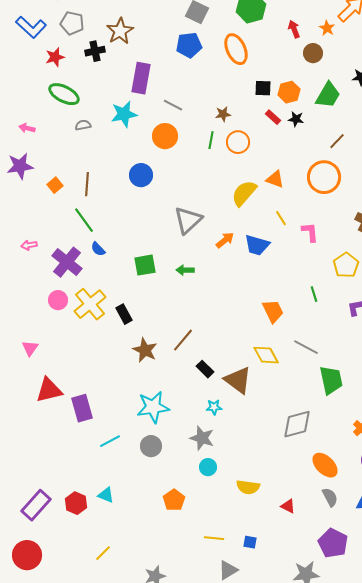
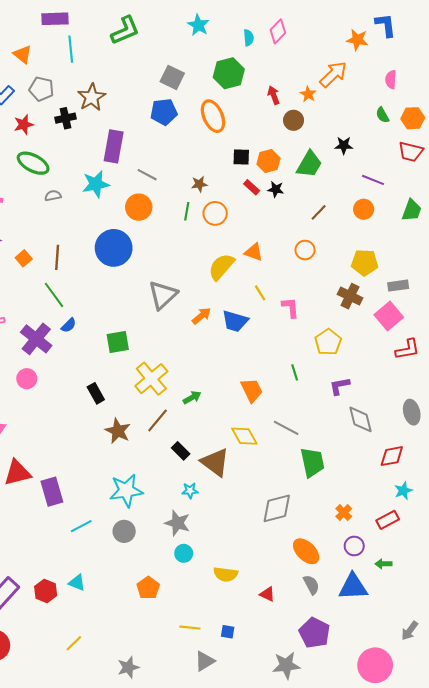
blue circle: (141, 175) -> (114, 248), size x1.5
orange circle: (324, 177) -> (305, 250), size x0.6
blue semicircle: (98, 249) -> (69, 325), turned -91
green arrow: (185, 270) -> (192, 397), moved, turned 150
yellow cross: (90, 304) -> (151, 379), moved

